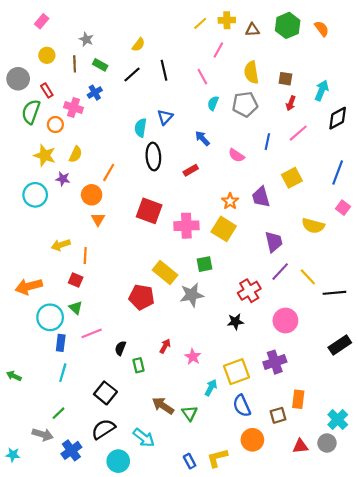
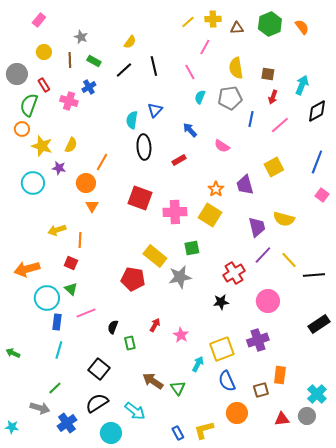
orange circle: (55, 125) -> (22, 129), moved
blue line: (267, 142) -> (251, 119), moved
yellow semicircle: (313, 226) -> (284, 219), moved

